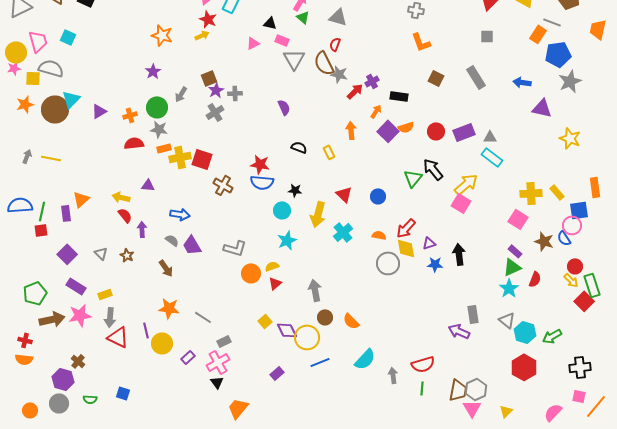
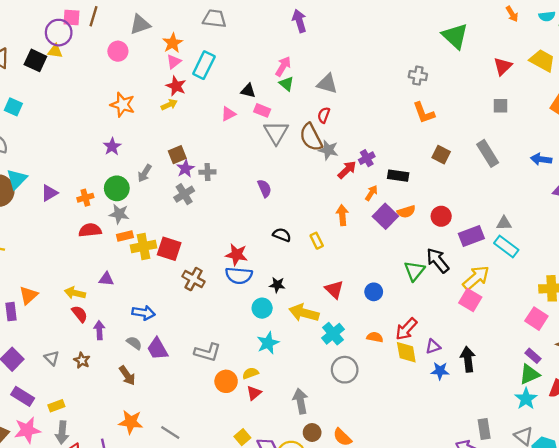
purple rectangle: (464, 132) -> (471, 236), moved
yellow arrow: (318, 214) -> (304, 313), turned 90
gray circle: (388, 263) -> (345, 370), moved

